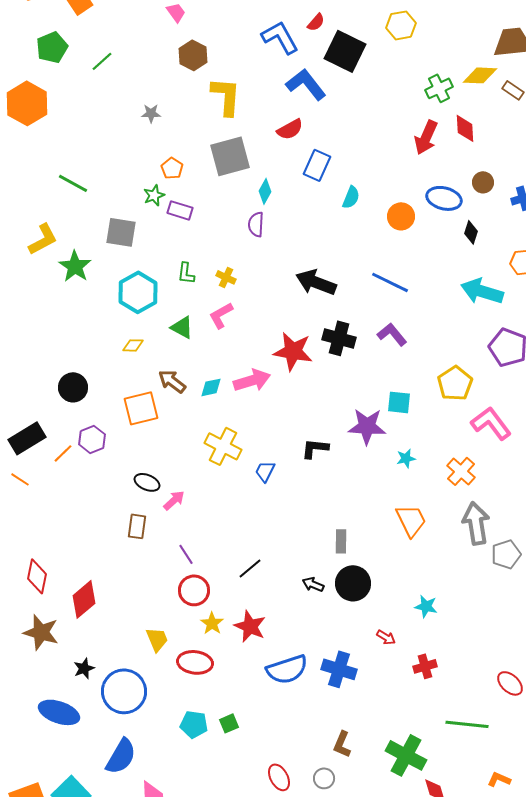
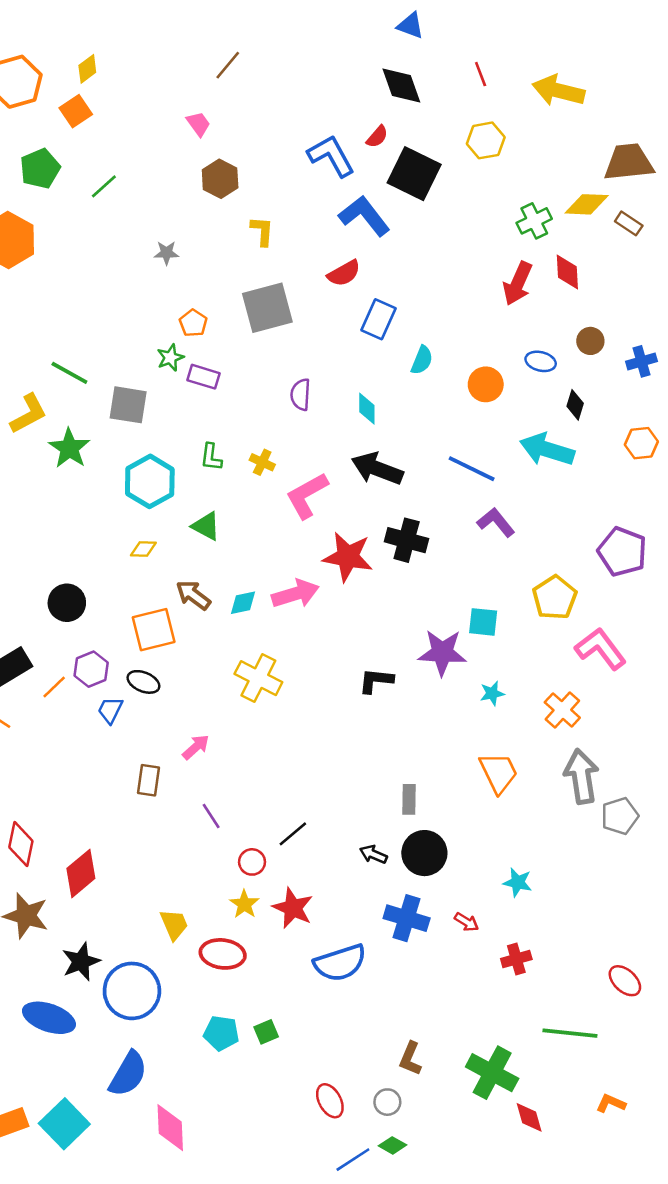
yellow L-shape: (226, 96) -> (262, 231), size x0.6
green line: (73, 183) -> (69, 373), moved
cyan diamond: (265, 191) -> (367, 409), moved, turned -30
blue ellipse: (444, 198) -> (541, 361), size x0.7
cyan arrow: (482, 291) -> (547, 449), moved
pink L-shape: (221, 315) -> (307, 495), moved, size x1.4
purple L-shape: (392, 334) -> (496, 522), moved
blue trapezoid: (265, 471) -> (110, 710), moved
black ellipse: (147, 482) -> (143, 682), moved
red circle: (194, 590) -> (252, 862), moved, size x0.7
black star: (84, 668) -> (81, 962), size x1.4
blue cross: (339, 669) -> (407, 918), moved

